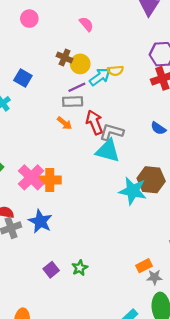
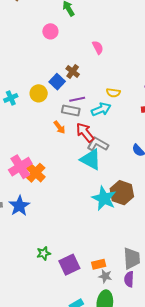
yellow circle: (80, 64) -> (39, 93), moved
cyan arrow: (100, 77) -> (101, 109), moved
blue square: (23, 78) -> (57, 82), moved
red arrow: (94, 122) -> (85, 133), turned -30
orange cross: (50, 180) -> (36, 173), turned 30
purple square: (51, 270) -> (69, 265), moved, size x1.5

